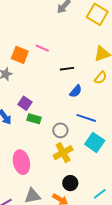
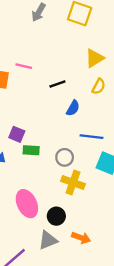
yellow cross: (63, 153) -> (73, 183), turned -30
black circle: (70, 183) -> (56, 216), moved

